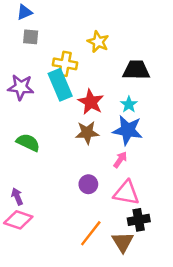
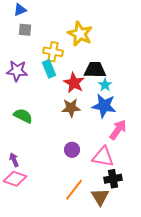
yellow star: (98, 42) -> (80, 34), size x1.4
black trapezoid: (136, 70) -> (95, 70), moved
cyan rectangle: (60, 85) -> (49, 69), size x0.7
pink arrow: (120, 160) -> (118, 130), moved, size x1.5

